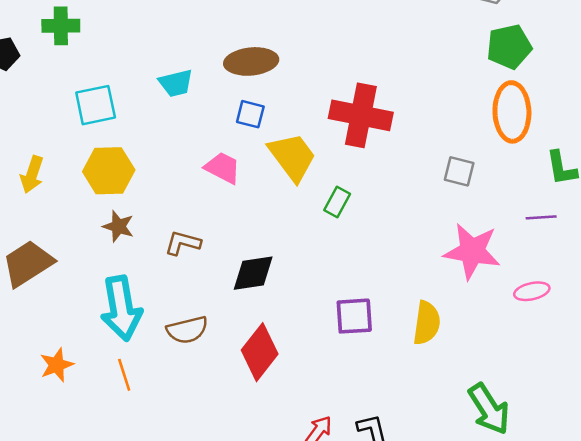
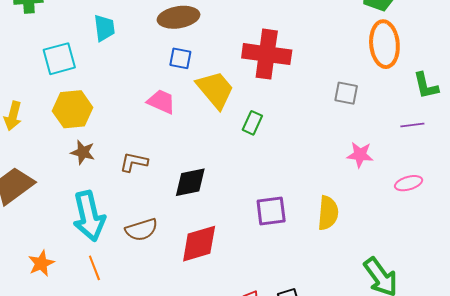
cyan trapezoid: (176, 83) -> (104, 28), moved, turned -80
pink star: (472, 251) -> (360, 155), size x0.6
red diamond: (260, 352) -> (199, 244), turned 39

